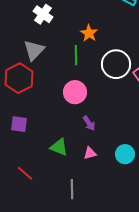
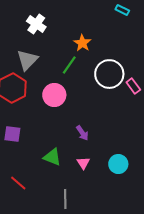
green line: (76, 55) -> (69, 65), turned 36
pink circle: (75, 92) -> (54, 95), moved
pink triangle: (90, 153) -> (83, 163), turned -48

